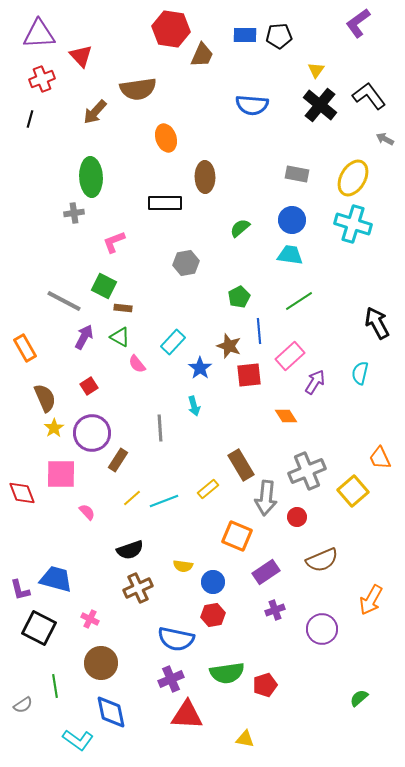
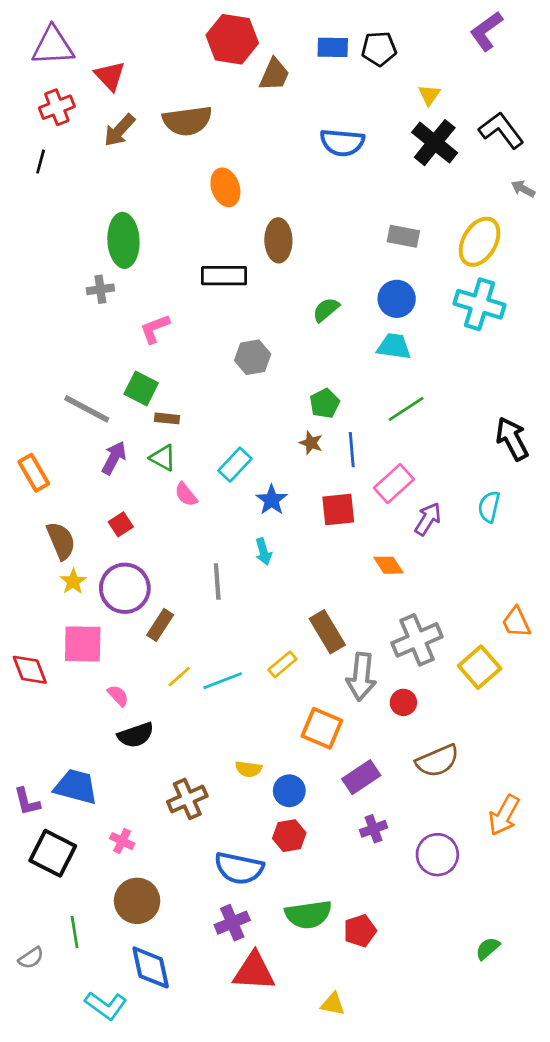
brown arrow: (95, 112) -> (119, 130), moved
brown star: (229, 346) -> (311, 443), moved, size x0.7
black semicircle: (130, 550) -> (136, 735), moved

